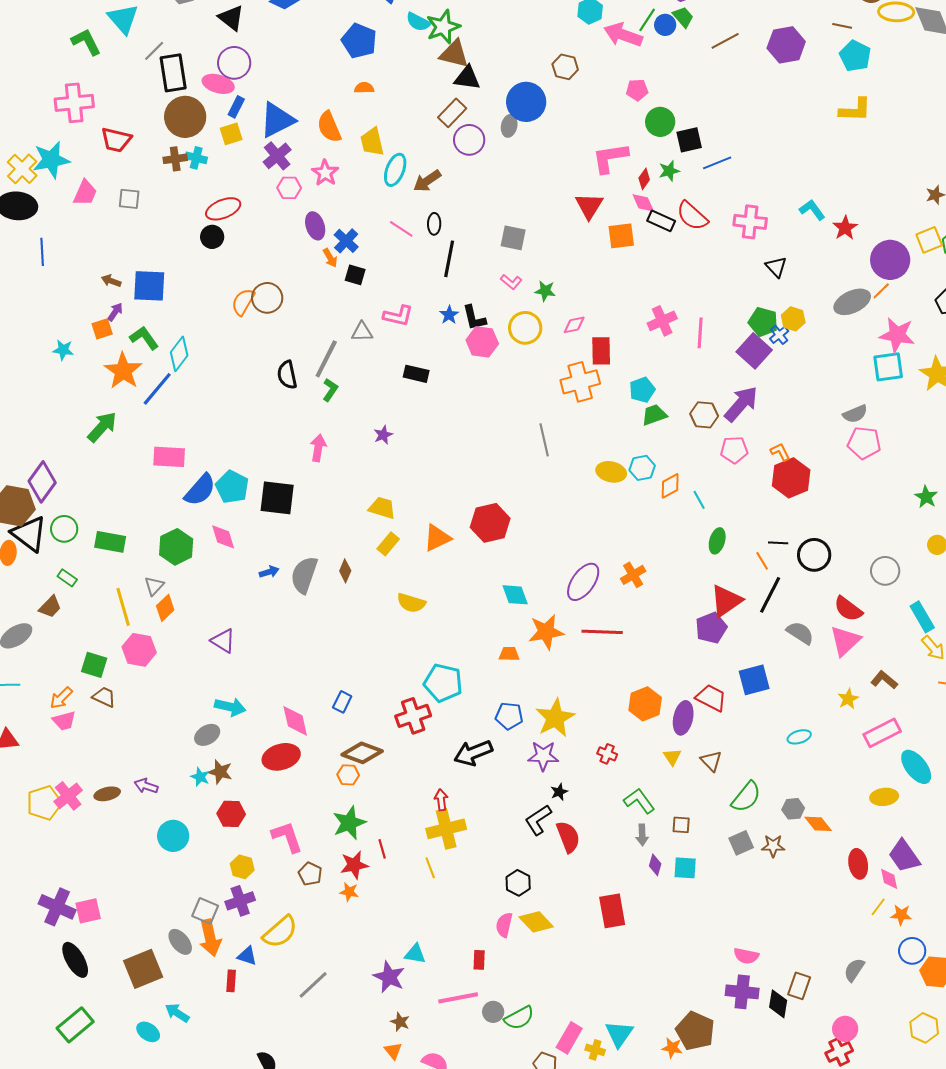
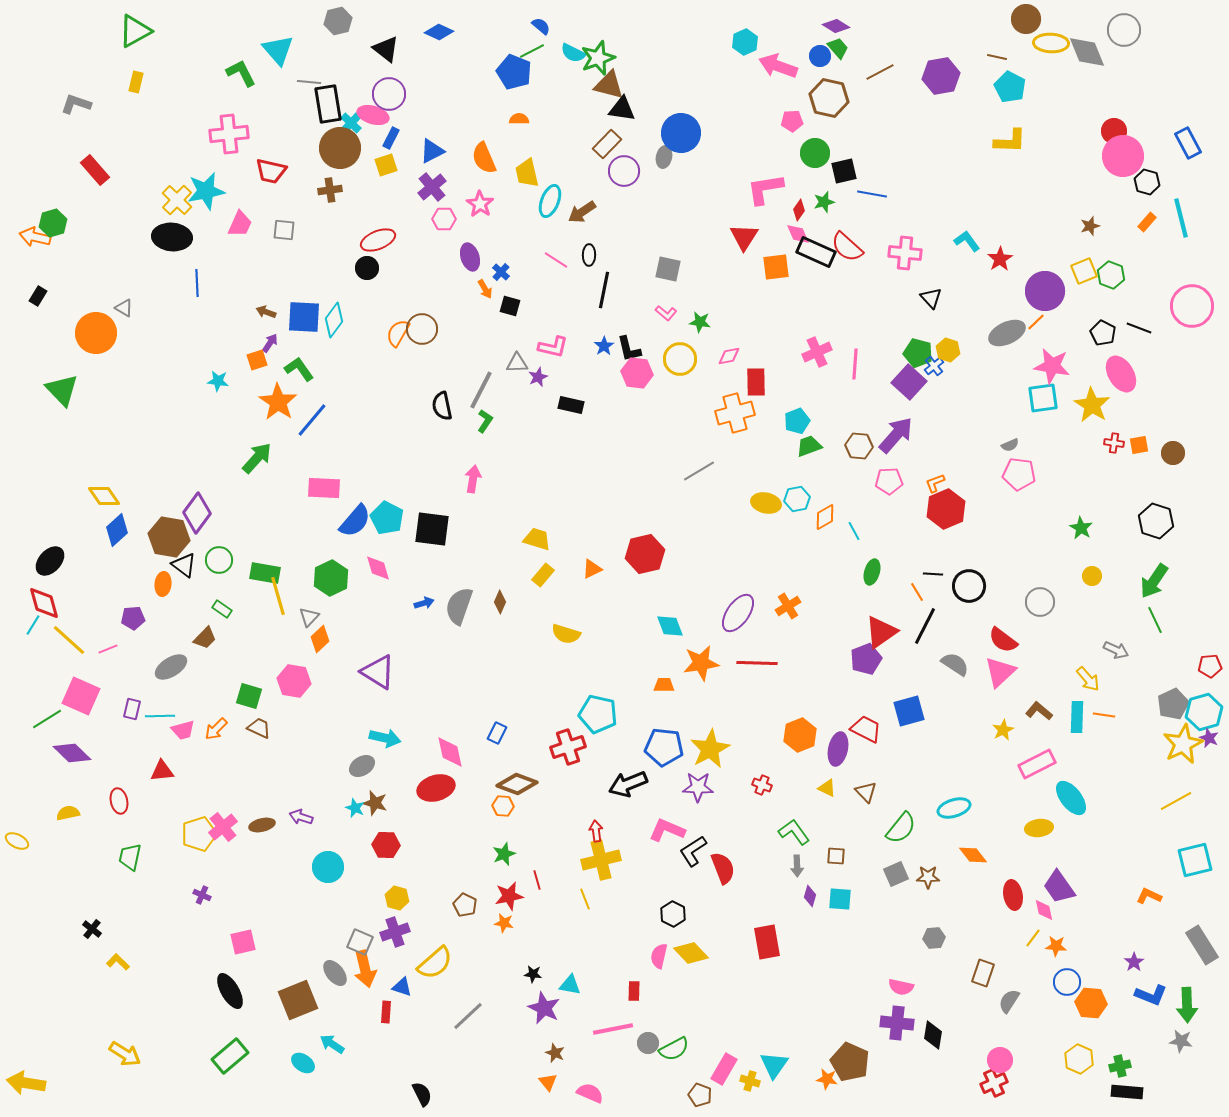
green line: (647, 20) -> (532, 51), moved, turned 30
gray line: (154, 51) -> (309, 82), turned 50
brown hexagon: (565, 67) -> (829, 98), moved, size x1.5
blue triangle: (277, 120) -> (432, 151), size x0.7
cyan cross: (196, 158) -> (351, 123), moved, turned 30
blue line: (717, 163) -> (872, 194), turned 32
black rectangle: (661, 221) -> (816, 252), size x1.4
blue cross: (346, 241) -> (501, 272), size x0.7
cyan diamond: (179, 354) -> (334, 320), moved
gray semicircle: (855, 414) -> (1010, 445), size x0.7
purple star: (383, 435) -> (538, 377), moved
gray line: (544, 440) -> (699, 471), turned 72
orange L-shape: (780, 452) -> (935, 483), turned -85
black triangle: (29, 534) -> (184, 565), size x0.7
orange triangle: (437, 538) -> (592, 569), size x0.7
yellow line: (123, 607) -> (278, 596), moved
cyan rectangle: (922, 617) -> (1077, 717), moved, turned 32
purple triangle: (223, 641) -> (378, 672), size x1.4
blue pentagon: (509, 716) -> (664, 747), size x1.4
pink trapezoid: (64, 721) -> (183, 730), moved
cyan ellipse: (799, 737) -> (954, 808), moved, size x1.4
yellow triangle: (672, 757) -> (827, 788), turned -30
black star: (559, 792) -> (533, 974), moved, turned 30
gray hexagon: (793, 809) -> (934, 938), moved
green star: (349, 823) -> (504, 854), size x0.7
pink L-shape: (287, 837) -> (667, 830), moved, turned -48
purple cross: (57, 907) -> (202, 895), moved, size x0.5
brown rectangle: (799, 986) -> (983, 973), moved

